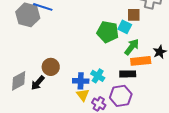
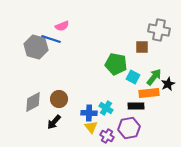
cyan square: (125, 27) -> (133, 77), moved
green arrow: (132, 47) -> (154, 77), moved
gray diamond: (19, 81) -> (33, 102), moved
black arrow: (38, 83) -> (54, 122), moved

